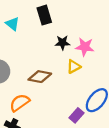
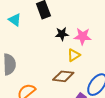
brown diamond: (40, 77) -> (63, 76), moved

